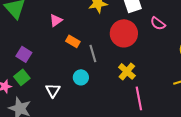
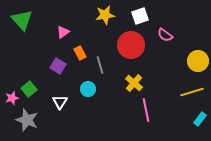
orange rectangle: (73, 41) -> (80, 53), turned 32
purple square: (24, 54) -> (58, 66), moved

